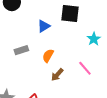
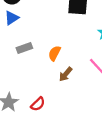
blue triangle: (44, 26) -> (12, 18), moved

